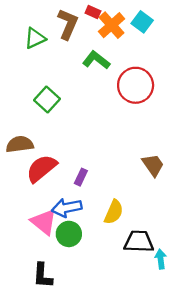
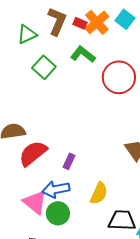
red rectangle: (93, 12) -> (80, 23), moved
green square: (47, 99) -> (44, 67), moved

